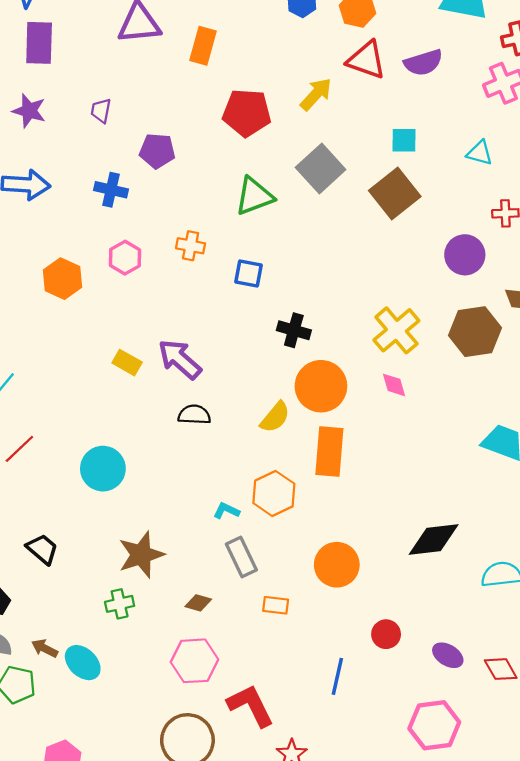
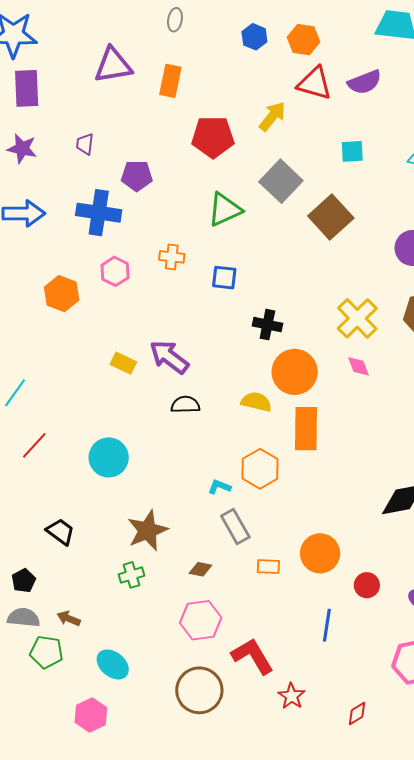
blue cross: (111, 190) -> (99, 213), size x1.5
brown square: (395, 193) -> (331, 217), moved
yellow semicircle: (275, 417) -> (256, 402), turned -112
orange circle: (337, 565) -> (320, 553), moved
cyan ellipse: (83, 663) -> (113, 664), moved

